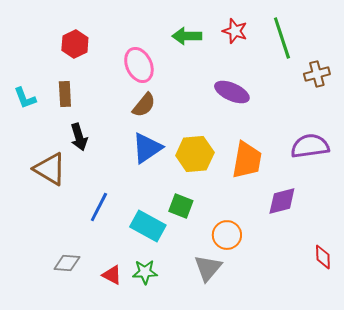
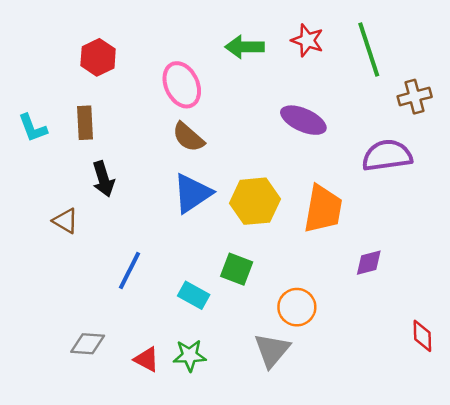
brown semicircle: (144, 105) -> (188, 137), turned 92
purple semicircle: (310, 146) -> (387, 155), moved
brown triangle: (50, 169) -> (65, 221), size x0.6
purple diamond: (282, 201) -> (369, 263), size x0.7
cyan rectangle: (148, 226) -> (194, 295), size x0.7

